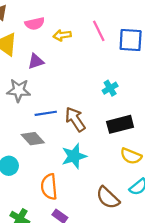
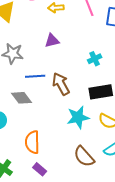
purple triangle: (36, 61) -> (52, 41), moved
cyan star: (74, 156) -> (78, 117), moved

